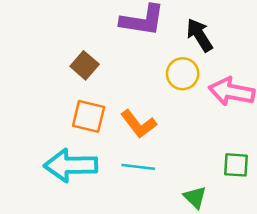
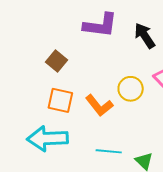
yellow circle: (183, 74) -> (131, 89), moved
cyan line: (138, 167) -> (109, 151), moved

